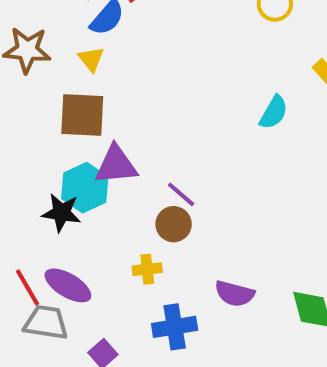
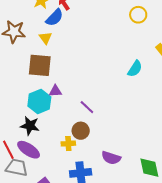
purple triangle: (116, 165) -> (55, 91), size x0.6
black star: (61, 213) -> (30, 126), moved
brown circle: (174, 224) -> (81, 131), moved

